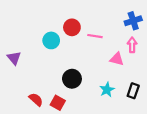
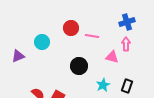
cyan circle: (51, 40) -> (42, 42), moved
purple triangle: (14, 58) -> (18, 56), turned 48
black circle: (72, 79) -> (79, 66), moved

